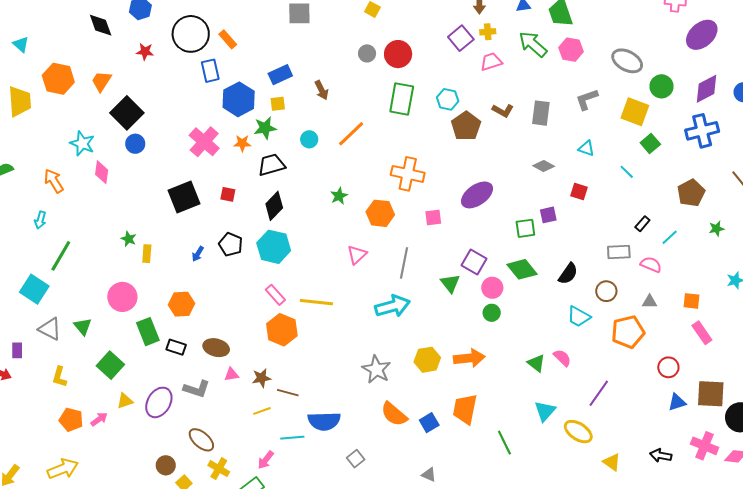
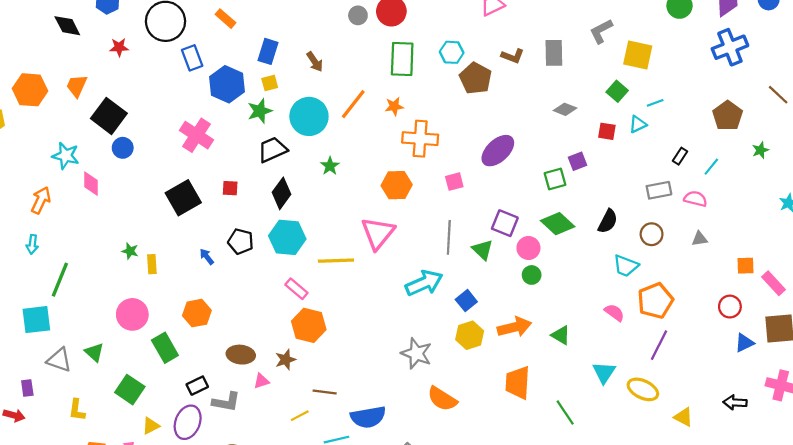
orange rectangle: (228, 39) -> (226, 19), moved
blue rectangle: (280, 75) -> (268, 51), turned -40
yellow square: (635, 112) -> (638, 55), moved
cyan circle: (309, 139) -> (309, 116), size x2.0
orange star: (242, 143) -> (394, 106), moved
green square: (650, 144) -> (617, 91), moved
cyan triangle: (586, 148) -> (638, 124), moved, turned -36
cyan line: (627, 172) -> (655, 103), turned -56
orange arrow: (54, 181) -> (41, 200), turned 65
green star: (339, 196) -> (330, 166), moved
blue arrow: (198, 254) -> (207, 257), turned 119
pink triangle: (357, 255) -> (378, 233), size x1.6
gray line: (404, 263) -> (449, 237), moved
cyan square: (34, 289) -> (36, 320), turned -32
orange square: (691, 301) -> (745, 266), moved
yellow line: (316, 302) -> (336, 261), moved
orange pentagon: (628, 332) -> (655, 301), moved
pink rectangle: (702, 333) -> (774, 283), moved
black rectangle: (176, 347) -> (197, 386), moved, turned -36
green triangle: (536, 363) -> (561, 335), moved
brown star: (262, 378) -> (286, 360), moved
blue square: (429, 423) -> (466, 301), moved

